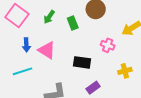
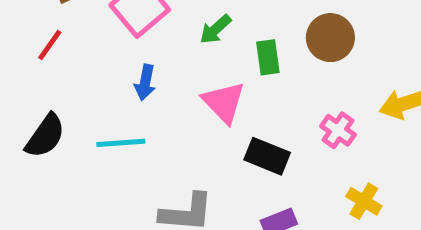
pink triangle: (47, 50) -> (224, 102), moved
yellow cross: (125, 71) -> (364, 201), turned 32

